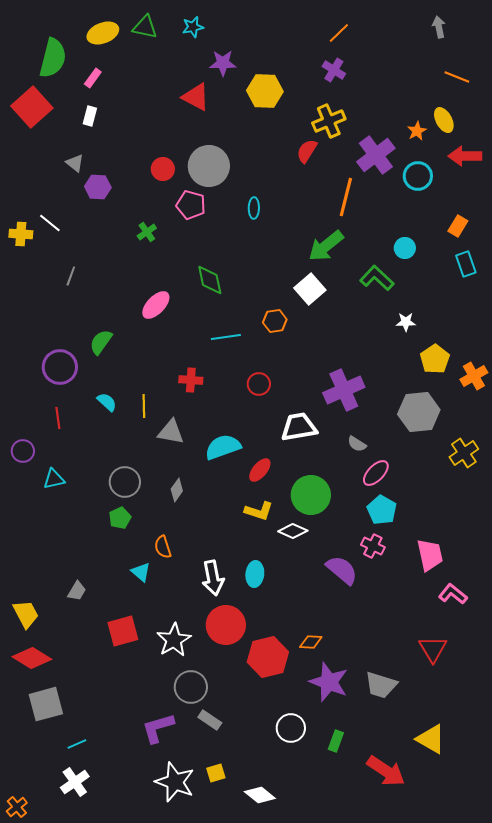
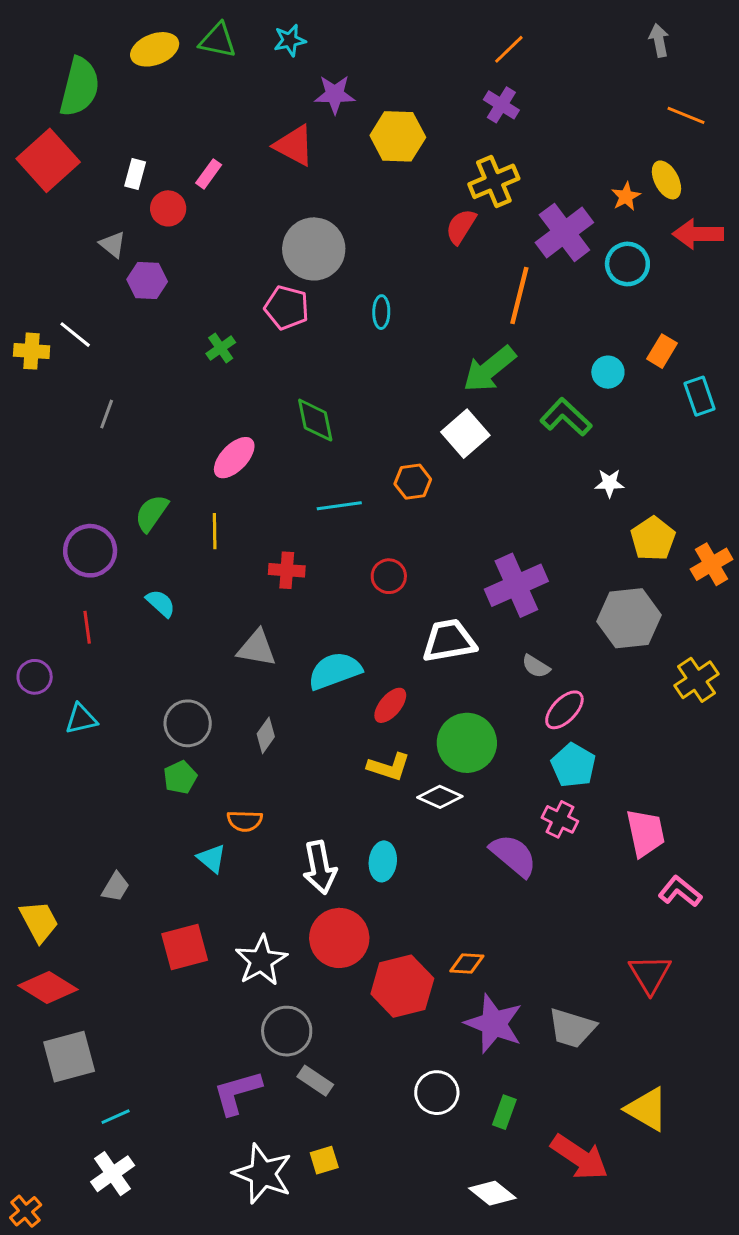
pink rectangle: (93, 78) -> (209, 174), moved
red circle: (163, 169) -> (168, 208), moved
orange rectangle: (458, 226) -> (662, 351), moved
yellow line: (144, 406) -> (215, 531), moved
orange semicircle: (163, 547) -> (245, 821), turned -70
white diamond: (260, 795) -> (492, 1193), moved

